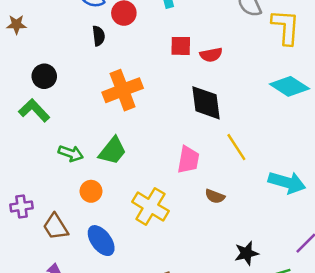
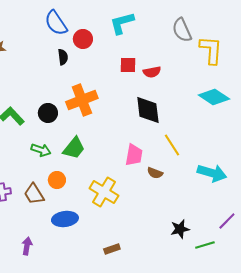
black circle: (44, 76) -> (48, 113), moved
brown semicircle: (215, 196) -> (155, 173), moved
brown trapezoid: (56, 227) -> (34, 194), moved
blue ellipse: (101, 241) -> (65, 219), turned -60

